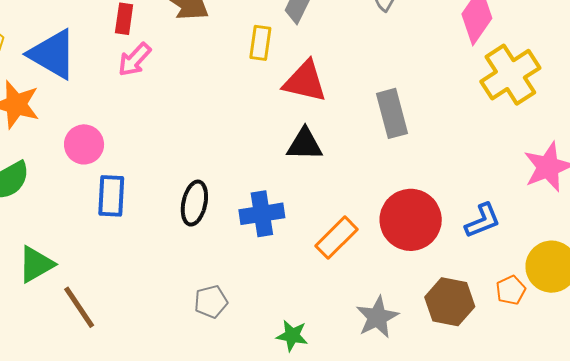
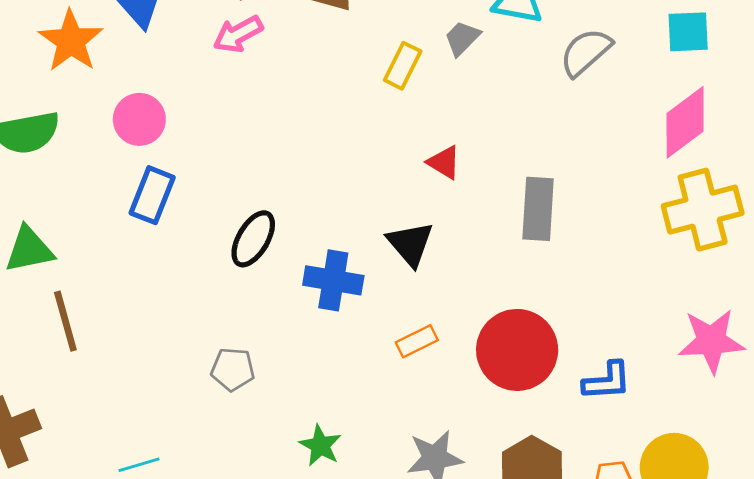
red triangle: (305, 82) -> (444, 162), moved, size x0.6
black triangle: (305, 144) -> (410, 244), moved, turned 30
orange rectangle: (336, 238) -> (417, 341), size x0.7

